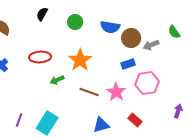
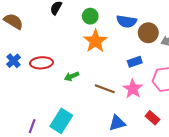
red ellipse: (40, 57) -> (41, 63), moved
orange star: (80, 60) -> (95, 41), moved
blue rectangle: (128, 64) -> (135, 62), moved
purple line: (19, 120) -> (32, 126), moved

